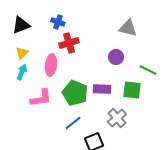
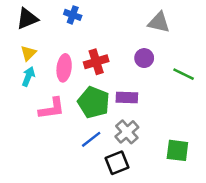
red cross: (69, 43) -> (96, 62), moved
green square: (132, 90) -> (177, 150), moved
gray cross: (117, 118) -> (127, 132), moved

